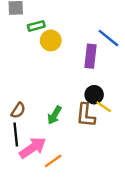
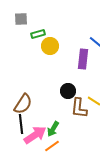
black circle: (94, 95) -> (68, 91), moved
brown semicircle: (18, 110) -> (23, 104), size x1.5
green arrow: (54, 115) -> (53, 129), moved

